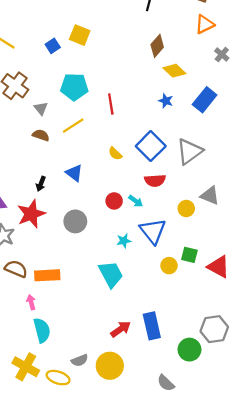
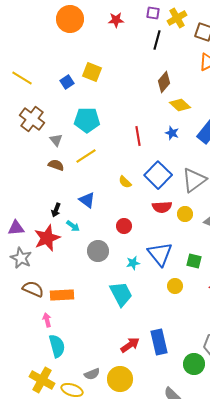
red line: (111, 104) -> (138, 136), moved
cyan arrow: (136, 201) -> (73, 226), moved
yellow circle: (186, 208) -> (185, 214), moved
gray circle: (75, 221) -> (98, 251), moved
green square: (189, 255) -> (194, 261), moved

